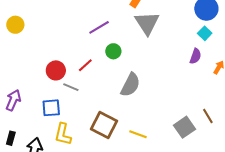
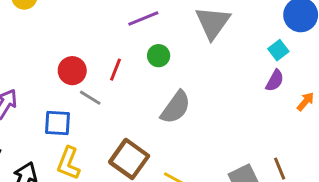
cyan square: (205, 33) -> (278, 50), moved
red line: (85, 65) -> (116, 70), turned -35

